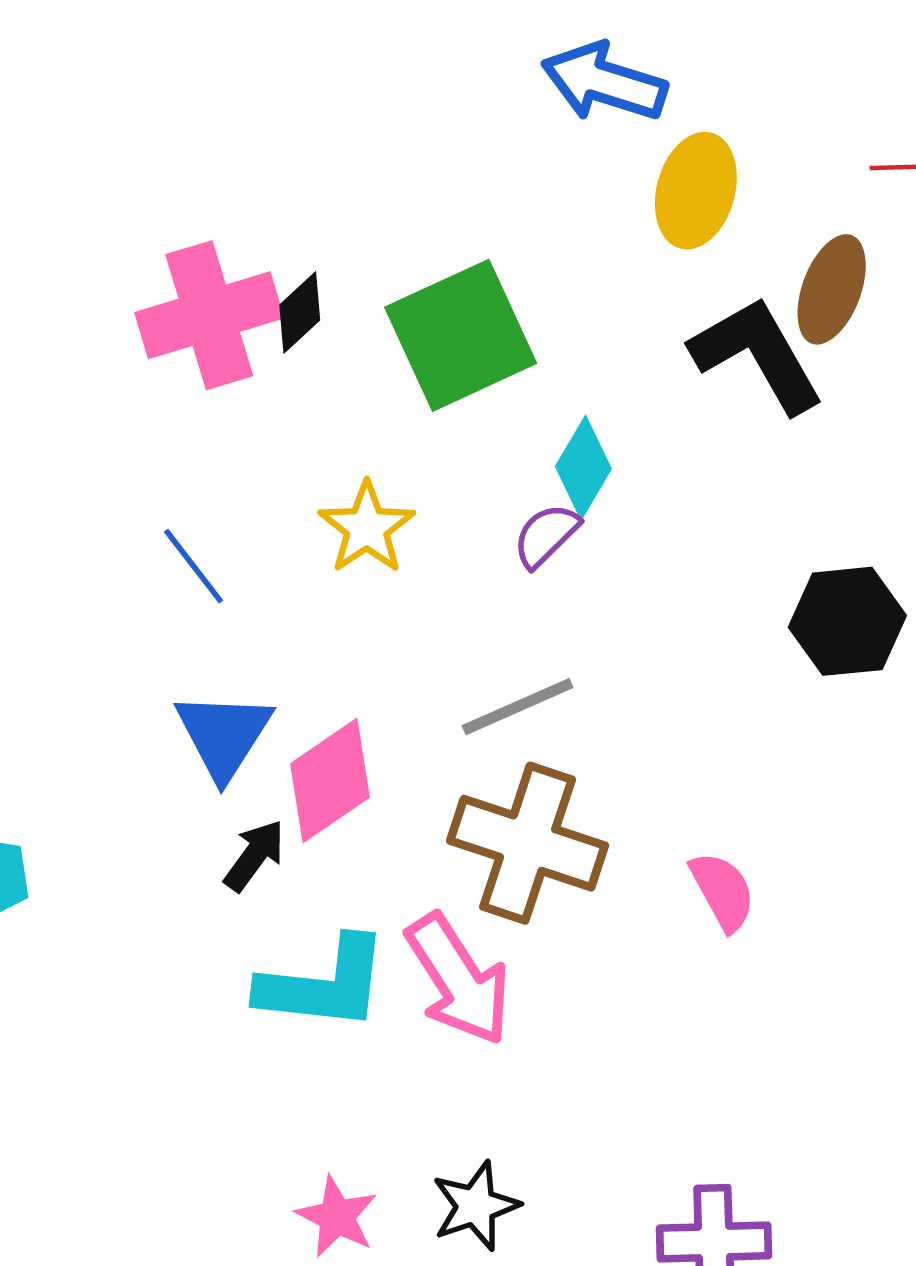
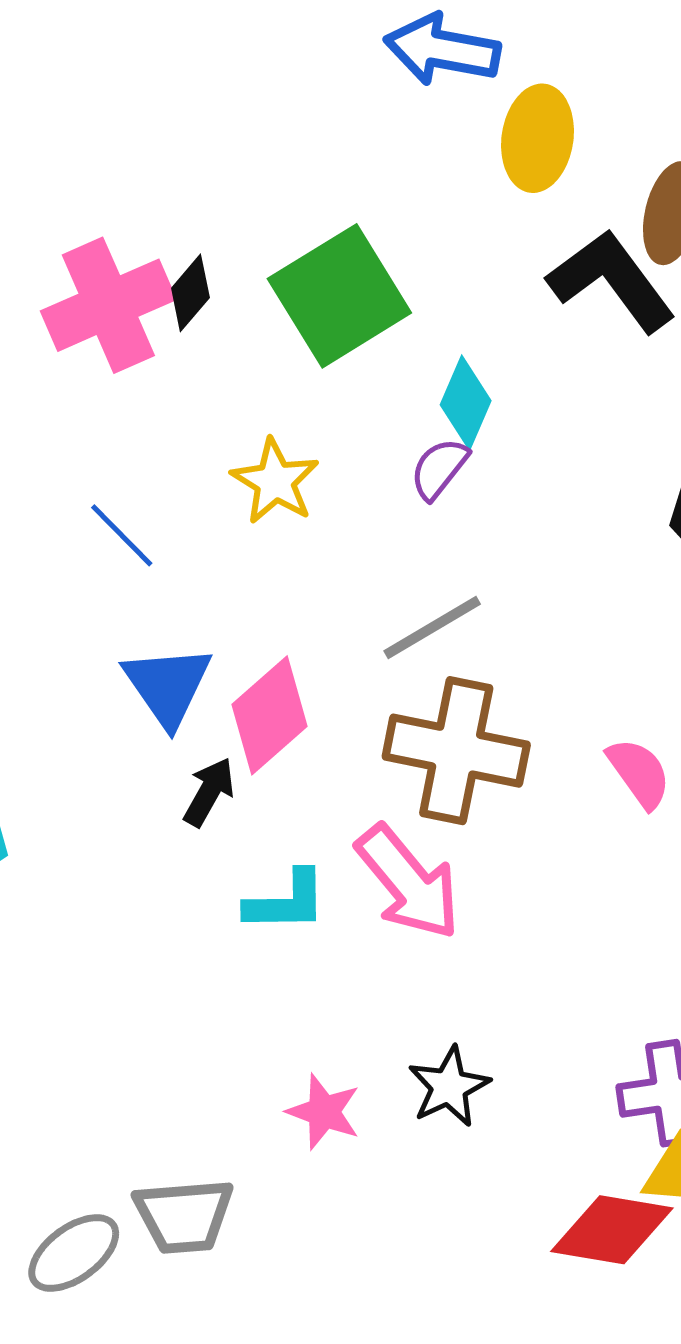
cyan L-shape: (324, 984) -> (286, 901), size x0.7

